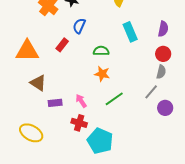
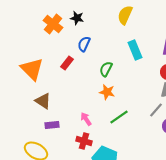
orange triangle: (27, 51) -> (32, 69), turned 45
green semicircle: (101, 51) -> (106, 69), turned -63
purple rectangle: (55, 103) -> (52, 125), moved

